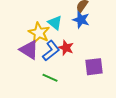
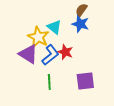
purple square: (94, 67) -> (85, 81), moved
green line: (50, 78) -> (49, 82), turned 63

